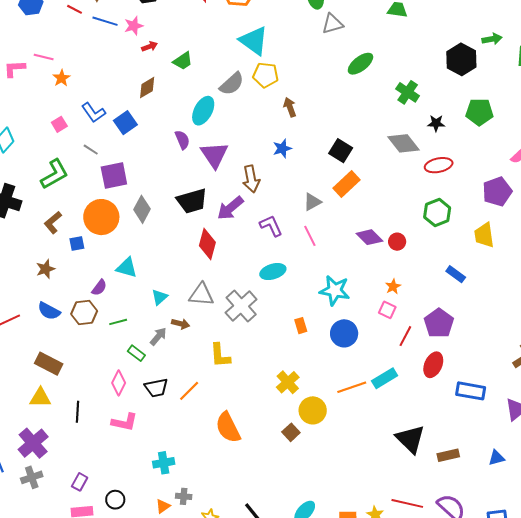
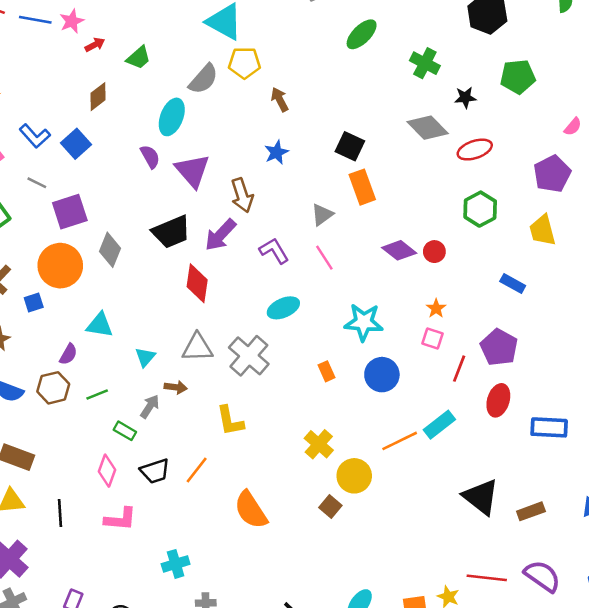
orange rectangle: (346, 184) -> (362, 187), turned -60

